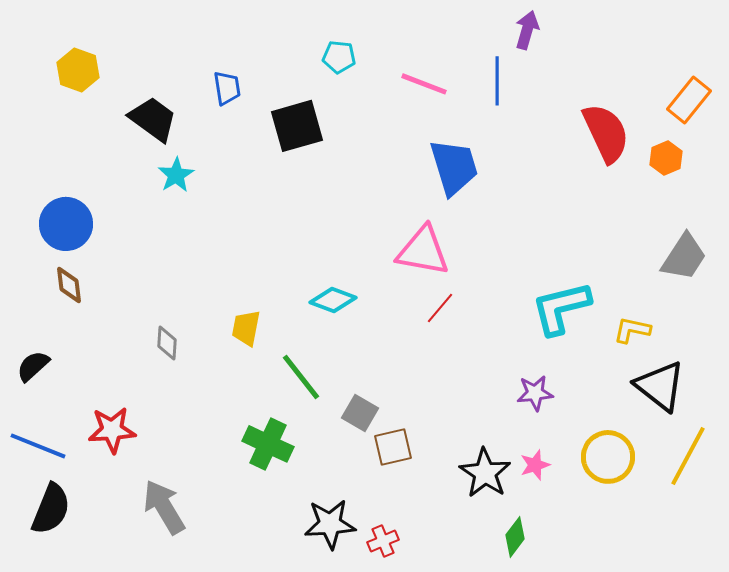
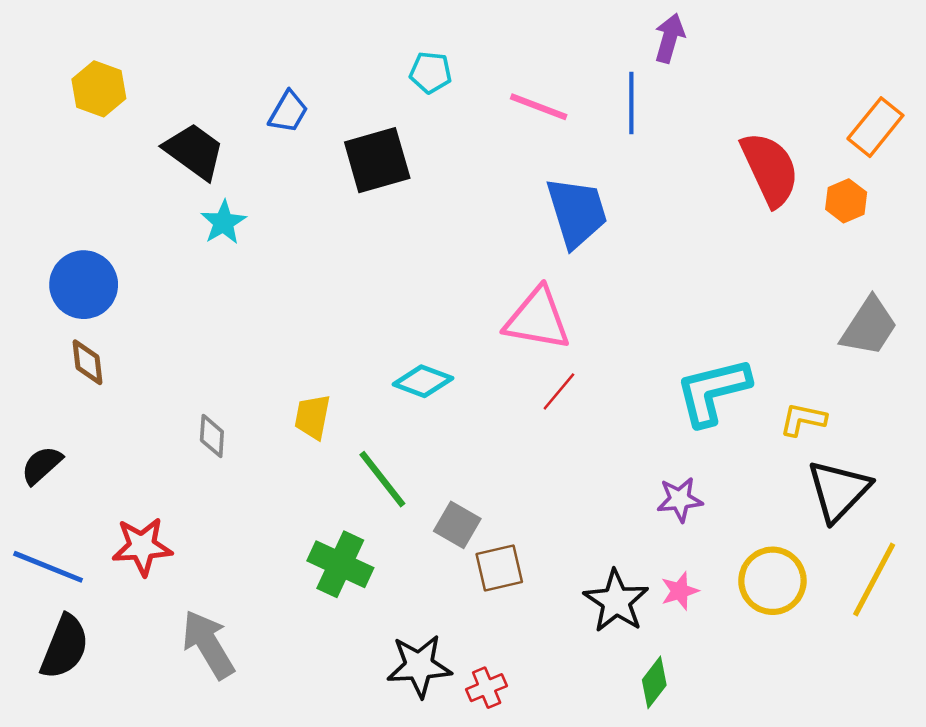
blue trapezoid: (227, 88) -> (288, 112), turned 39
black triangle: (660, 386) -> (839, 491), turned 36

